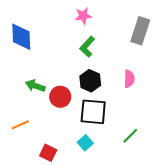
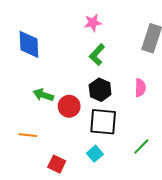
orange line: (20, 125) -> (28, 135), turned 30

